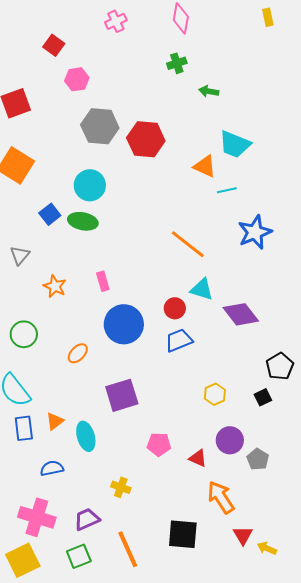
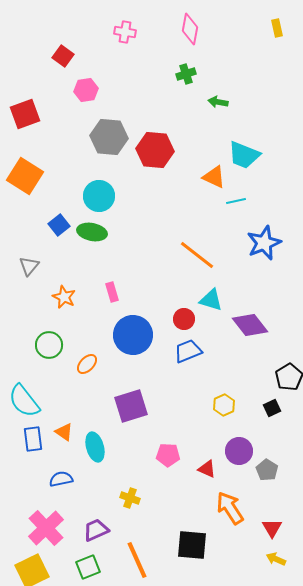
pink cross: (116, 21) -> (125, 32), turned 35
green circle: (24, 334) -> (49, 345), moved
orange triangle: (55, 421) -> (64, 432), turned -48
pink cross: (37, 517) -> (46, 528), turned 30
red triangle: (243, 535) -> (272, 528), moved

